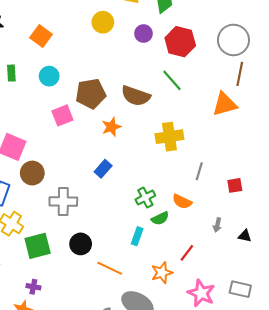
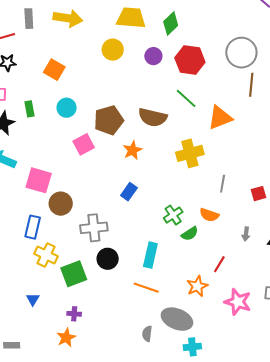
orange triangle: (225, 104) -> (220, 118), moved
cyan rectangle: (137, 236) -> (150, 255), moved, size x1.4
black circle: (81, 244) -> (108, 259), moved

